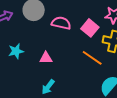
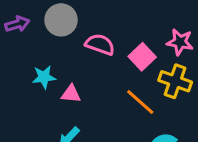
cyan star: (16, 51) -> (44, 77), moved

